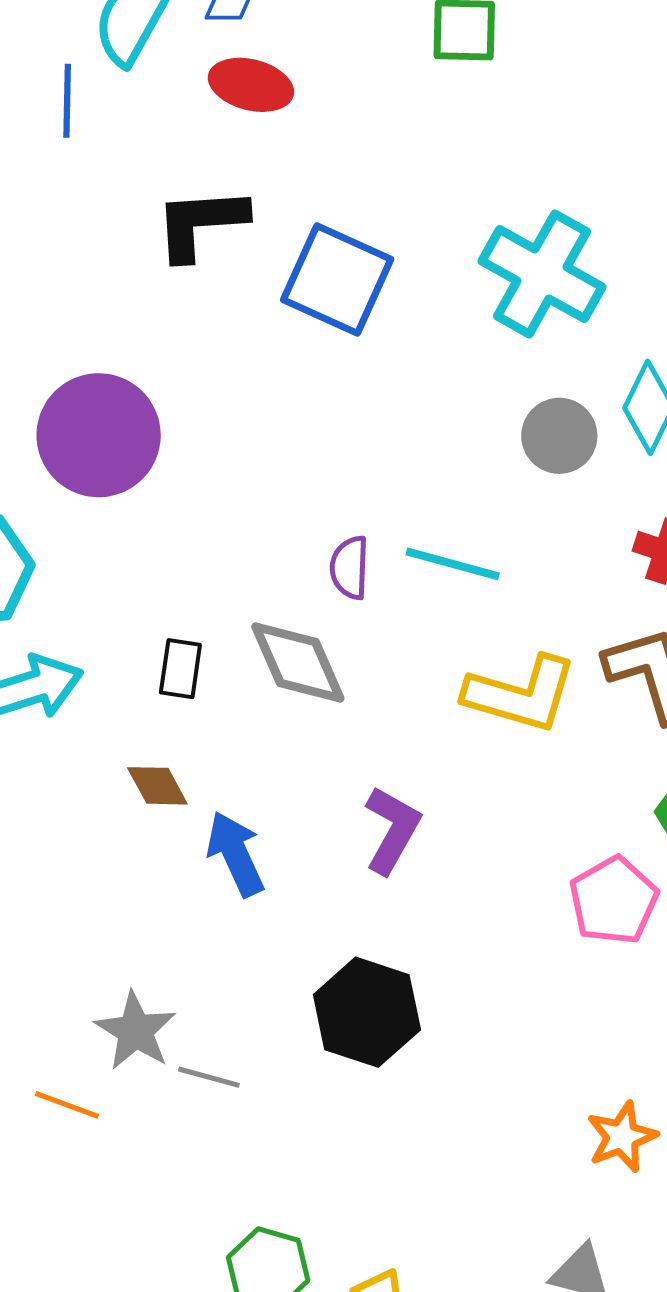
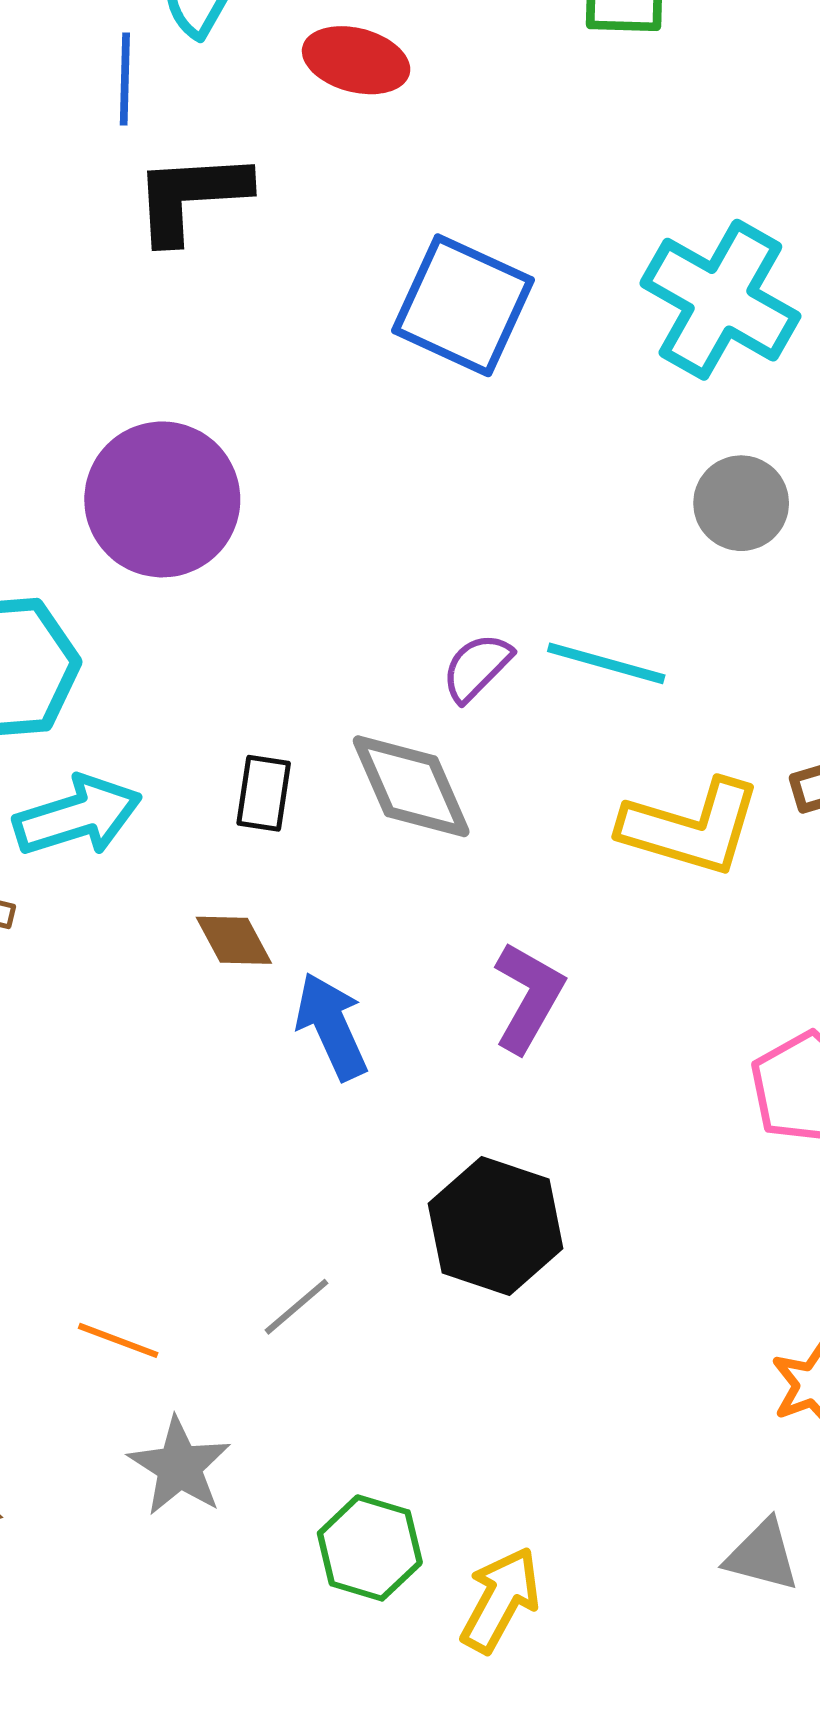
black L-shape: (200, 223) -> (191, 197), moved
purple semicircle: (350, 568) -> (477, 667), turned 42
gray star: (135, 1031) -> (179, 1466), moved
gray line: (209, 1077) -> (297, 1307), turned -56

